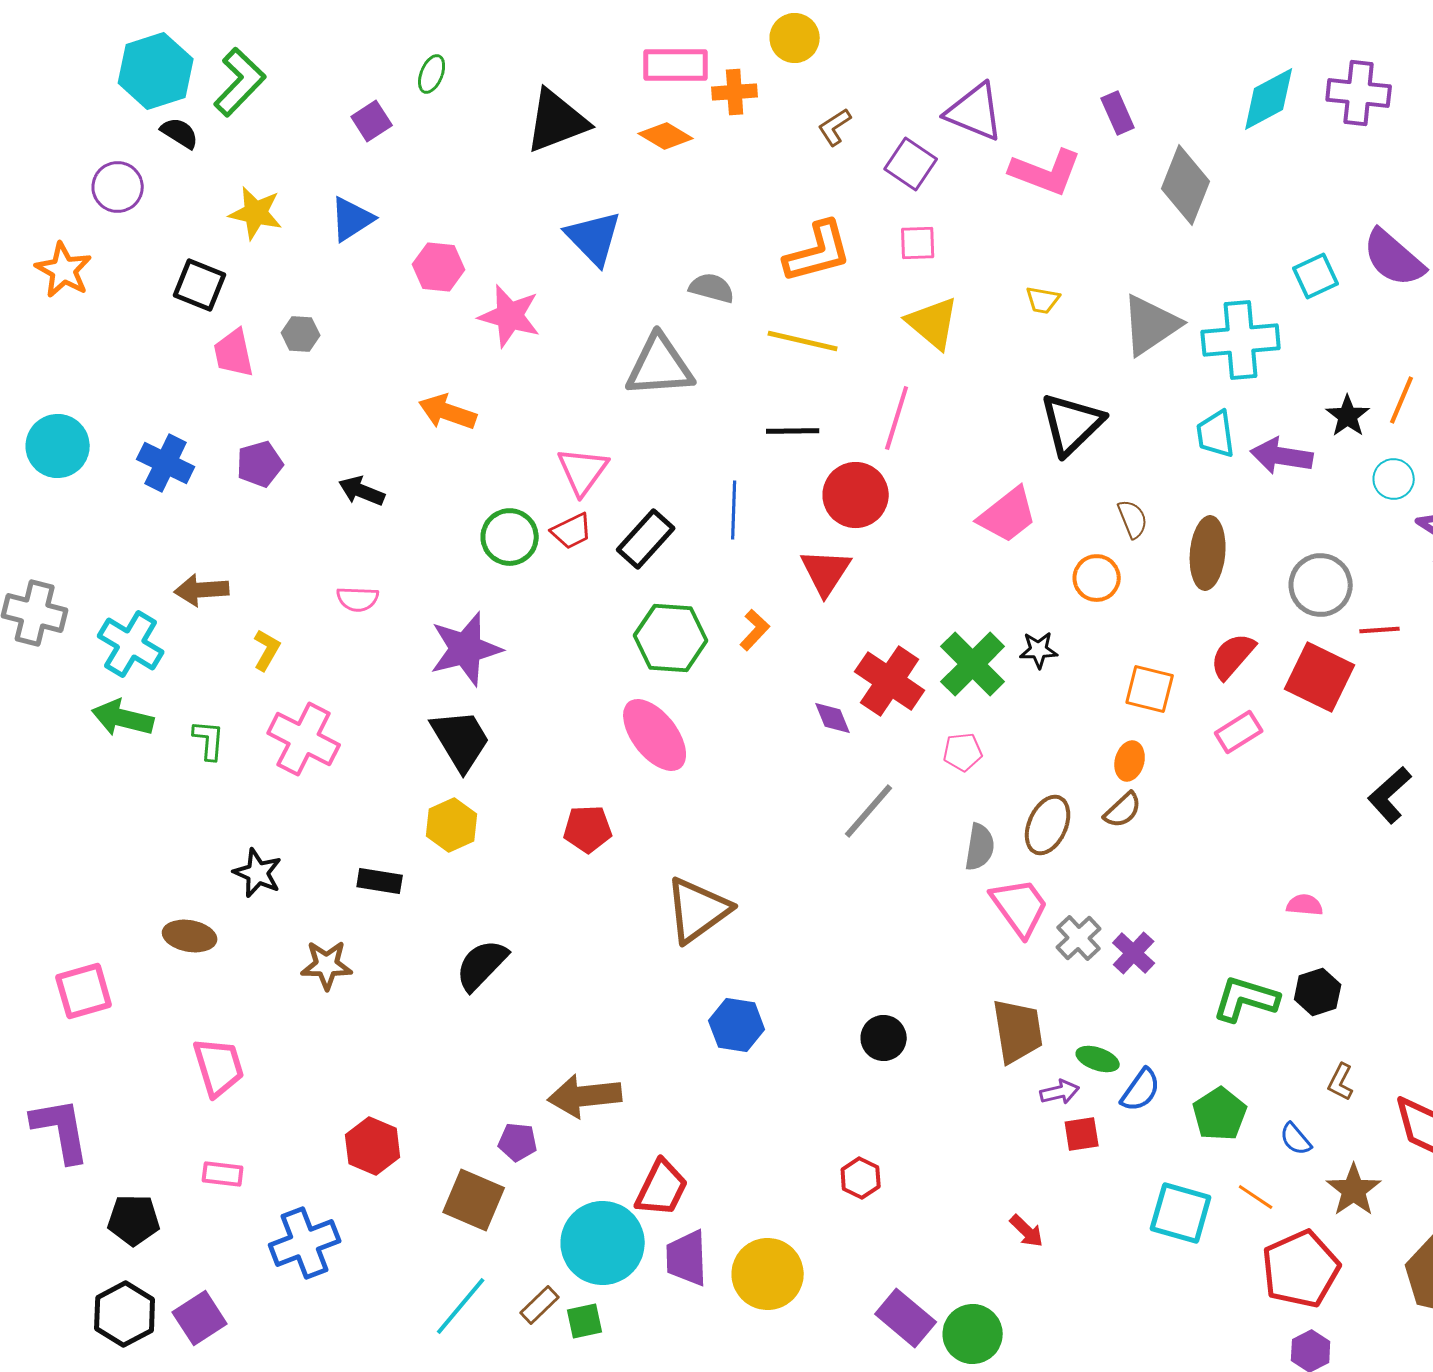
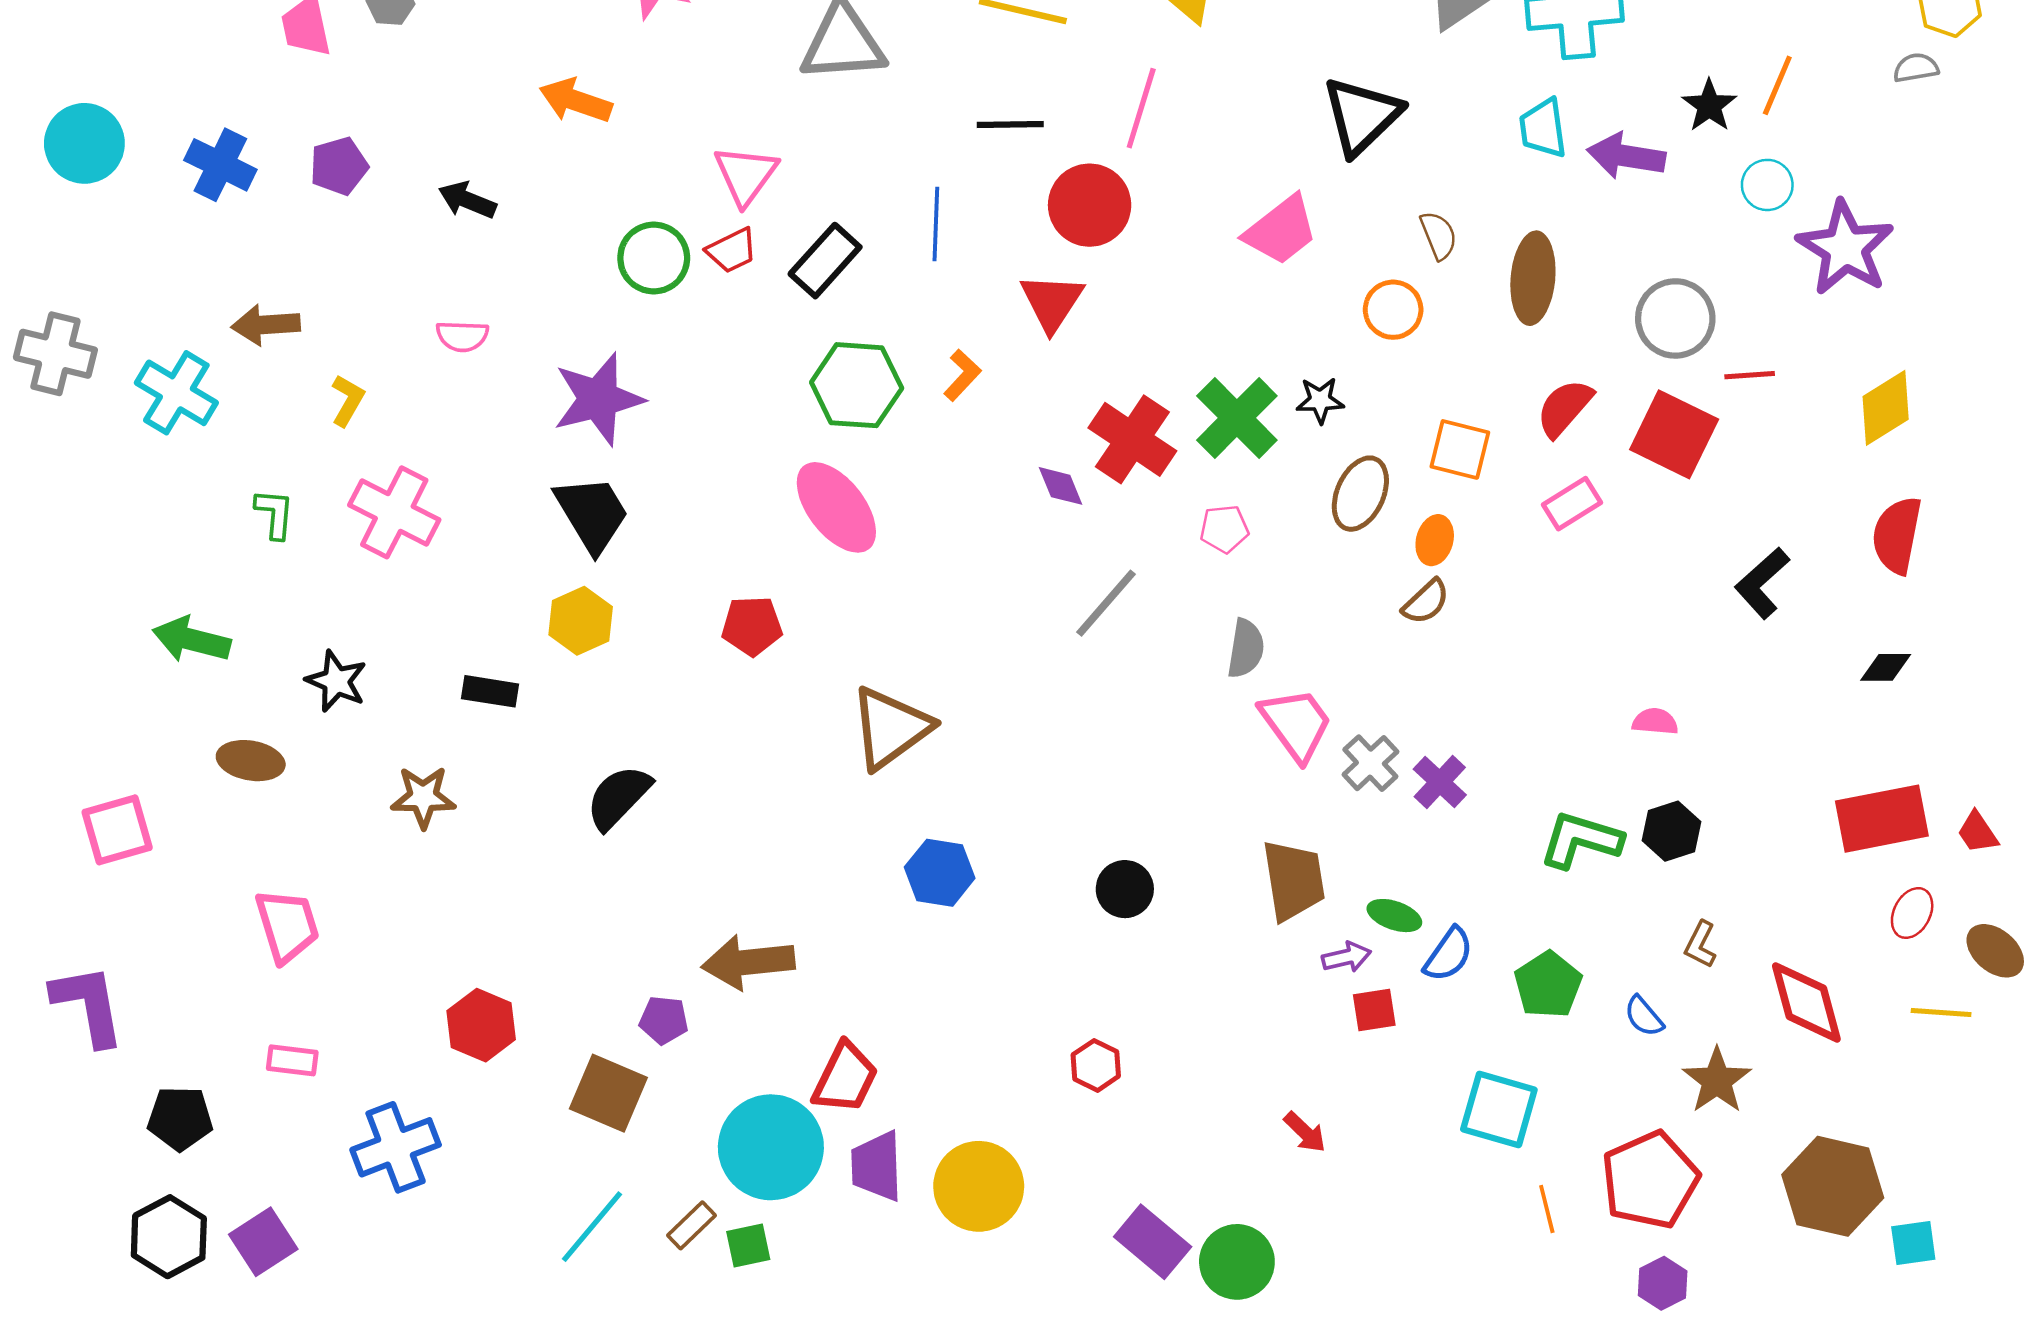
green arrow: (123, 718) -> (191, 640), moved
brown ellipse: (1048, 825) -> (1360, 494), moved
orange line: (1256, 1197) -> (1547, 1209), moved, turned 42

